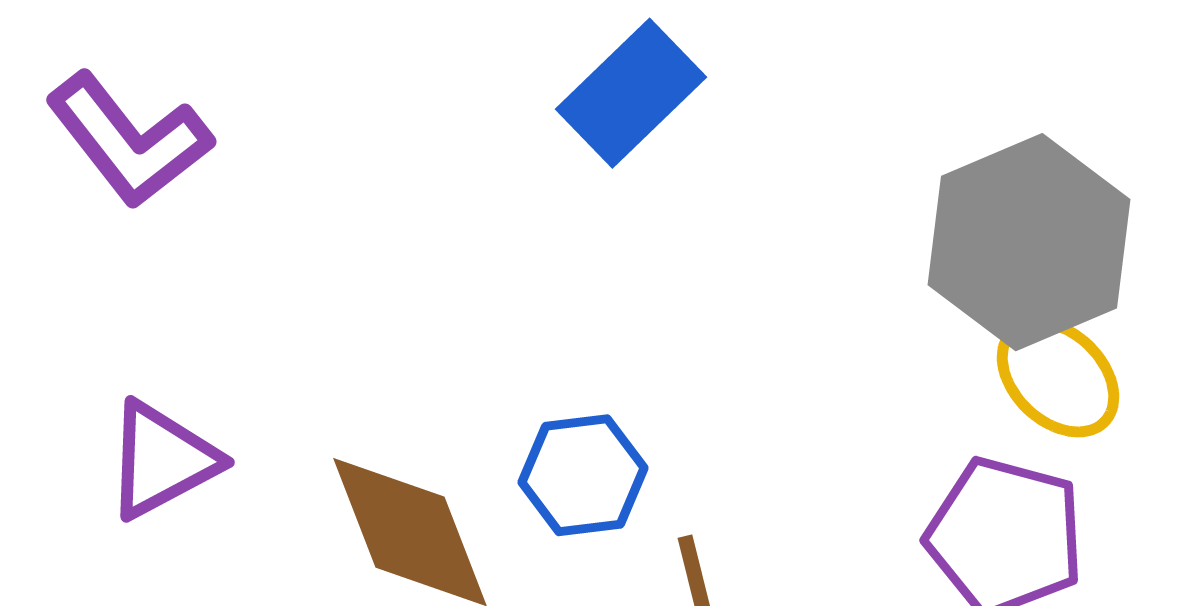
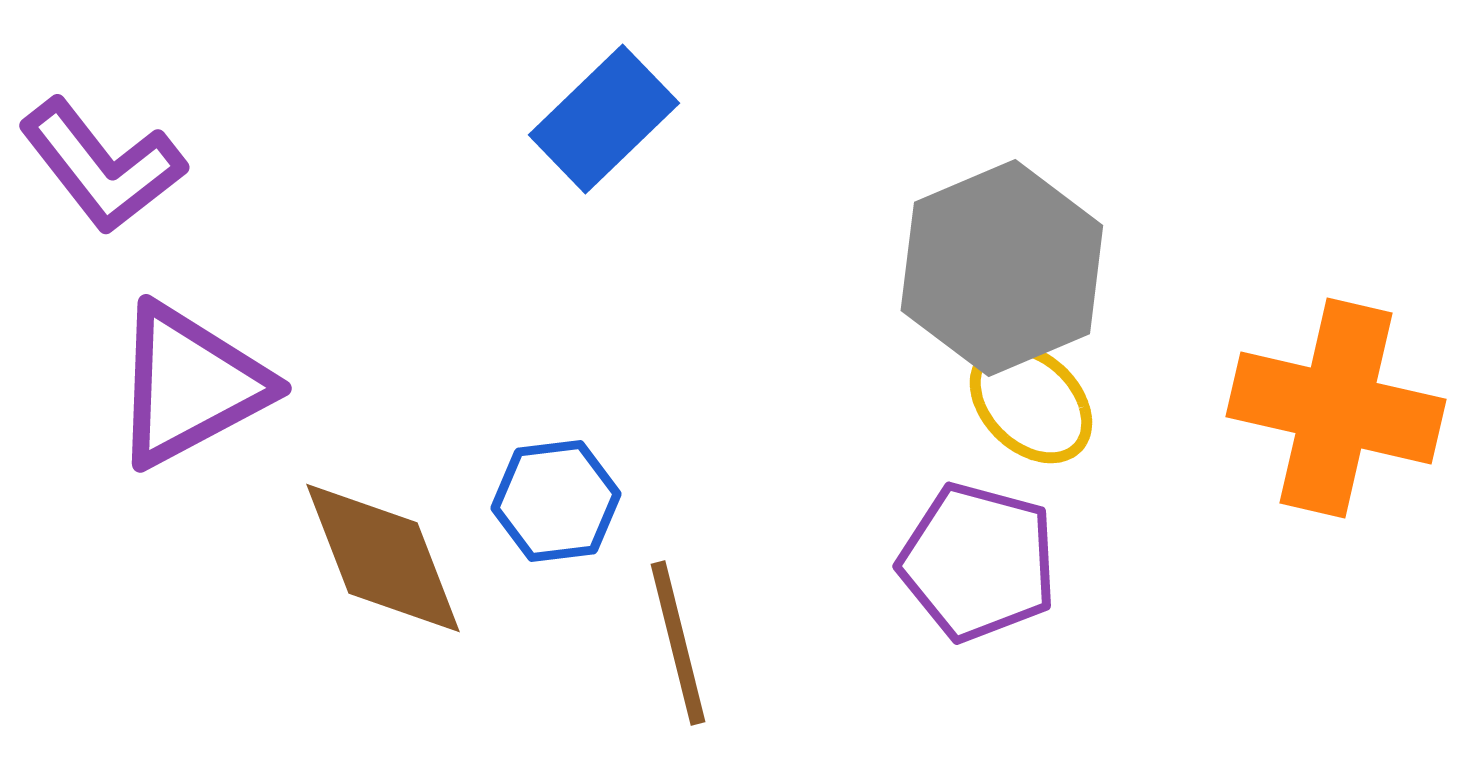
purple triangle: (162, 460) -> (190, 385), moved, size x1.4

